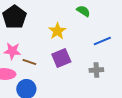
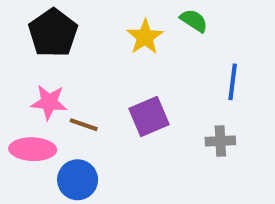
yellow star: (57, 31) -> (145, 37), moved
blue line: (102, 41) -> (233, 82), turned -60

